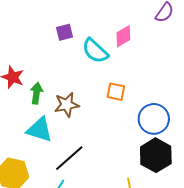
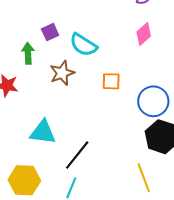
pink diamond: (123, 36) -> (144, 34), moved
green arrow: (36, 93) -> (28, 53), moved
brown star: (67, 105) -> (62, 73), moved

